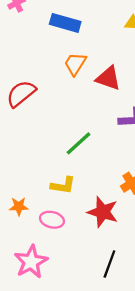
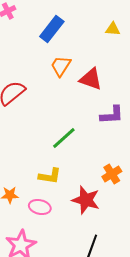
blue rectangle: (65, 23) -> (52, 29), turned -68

